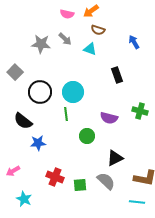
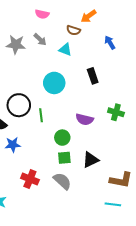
orange arrow: (91, 11) -> (89, 16), moved
black circle: (40, 92) -> (19, 105), moved
cyan circle: (73, 92) -> (54, 83), moved
gray semicircle: (106, 181) -> (62, 181), moved
green square: (80, 185) -> (64, 158), moved

